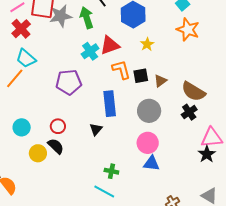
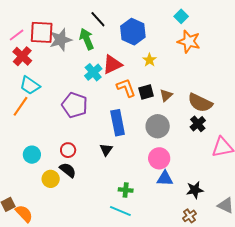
purple pentagon: (69, 82) -> (75, 105), turned 30
black star: (207, 154) -> (195, 190), moved, turned 30

